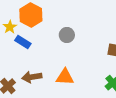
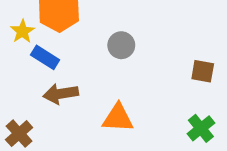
brown arrow: (32, 77) -> (61, 94), moved

